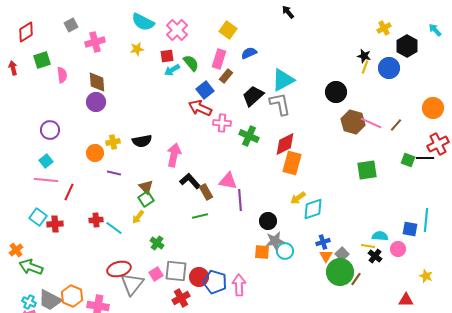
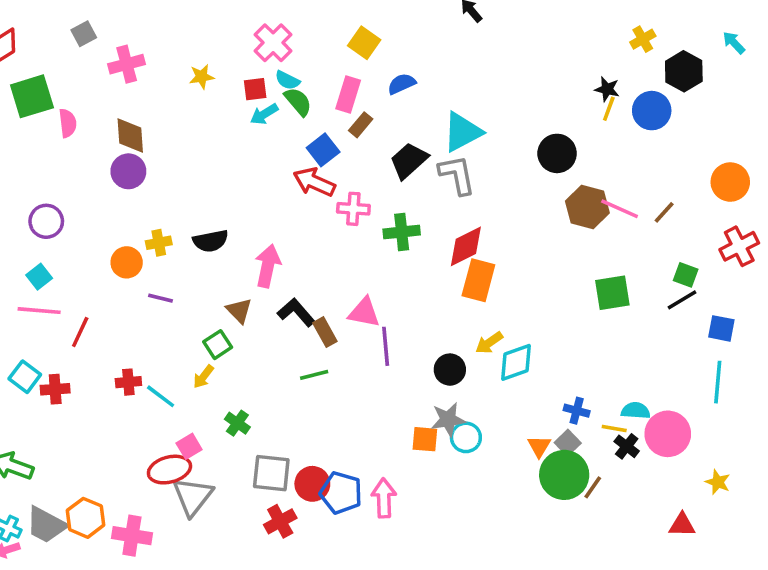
cyan semicircle: (143, 22) -> (287, 80), moved, size x0.6
green square: (42, 60) -> (32, 96), size x1.4
green cross: (249, 136) -> (402, 232), turned -30
black line: (425, 158) -> (682, 300), moved, turned -30
brown triangle: (146, 187) -> (239, 311), moved
black circle: (268, 221) -> (450, 370), moved
blue square: (410, 229) -> (721, 328), moved
blue cross: (323, 242) -> (577, 411), moved, turned 32
pink circle: (398, 249) -> (668, 434), size x1.6
pink square: (156, 274) -> (189, 446), moved

